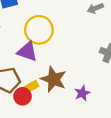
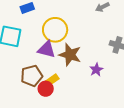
brown star: (54, 79) -> (70, 55), moved
purple star: (82, 93) -> (96, 70), moved

